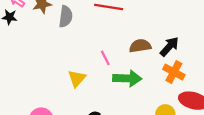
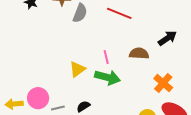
black arrow: (169, 47) -> (167, 38), moved
green arrow: (127, 78) -> (107, 77), moved

